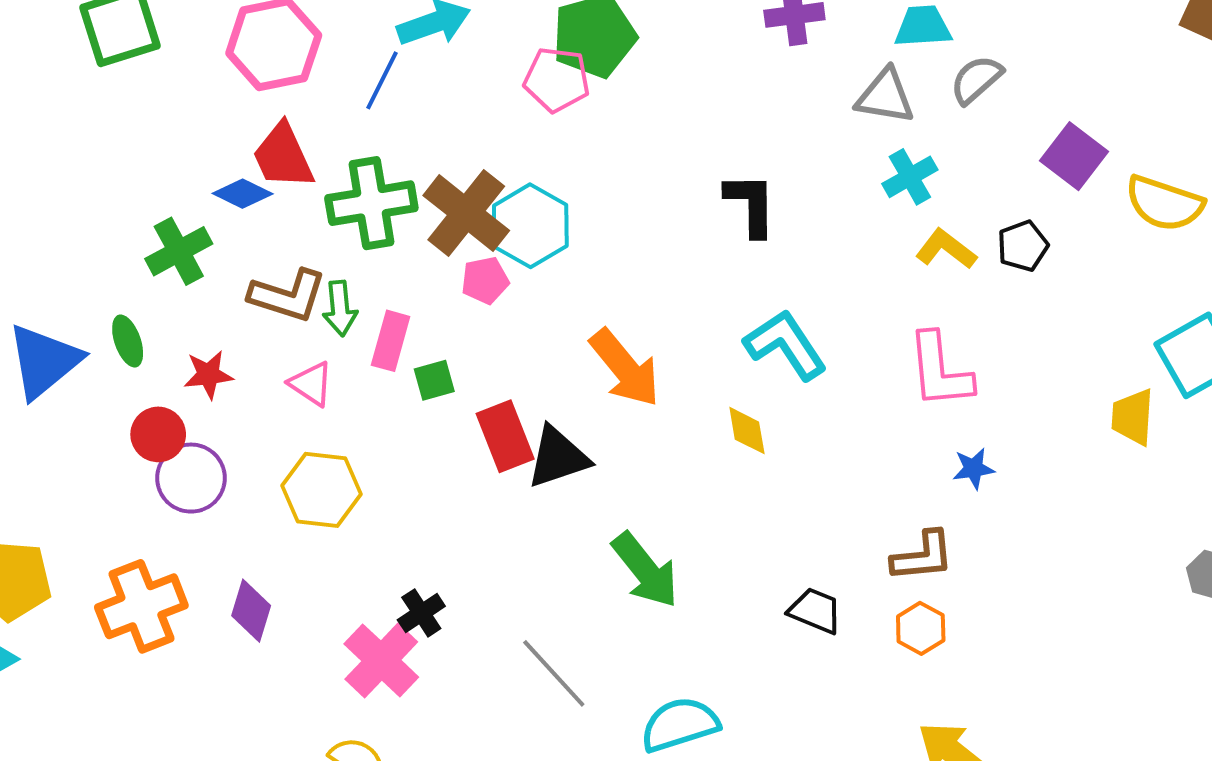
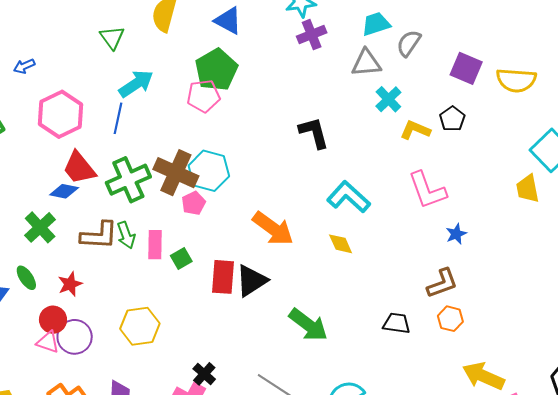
pink triangle: (311, 384) -> (48, 342), moved
red rectangle: (505, 436) -> (223, 277), turned 40

